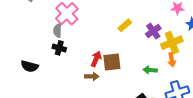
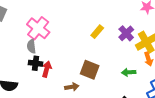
red arrow: (96, 59) -> (47, 69), moved
brown square: (112, 62) -> (90, 70), turned 36

